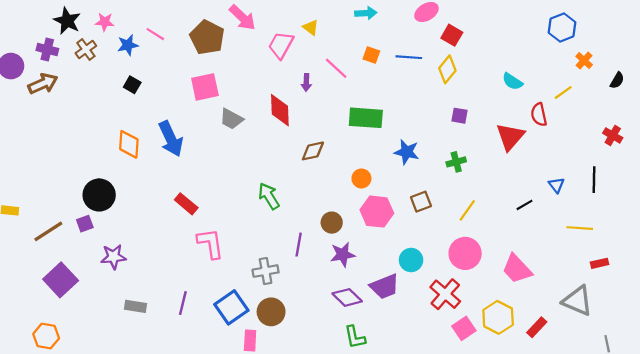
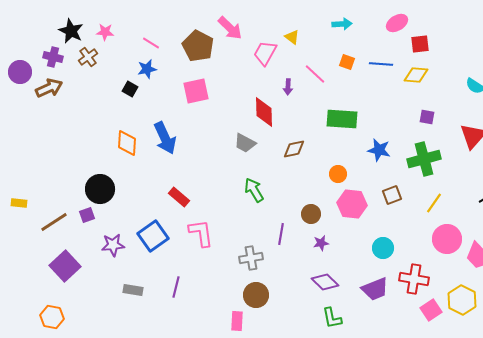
red square: (452, 35) -> (420, 44), turned -36
blue star: (128, 45) -> (147, 69), moved
yellow diamond: (447, 69) -> (416, 75), turned 55
gray trapezoid: (231, 119) -> (245, 143), moved
green cross: (456, 162) -> (424, 159), size x1.8
pink circle: (465, 253) -> (447, 239), moved
purple star: (343, 255) -> (321, 243), size x0.7
purple trapezoid: (385, 286) -> (375, 289), moved
red cross: (445, 294) -> (414, 279), turned -32
blue square: (231, 307) -> (153, 236), moved

